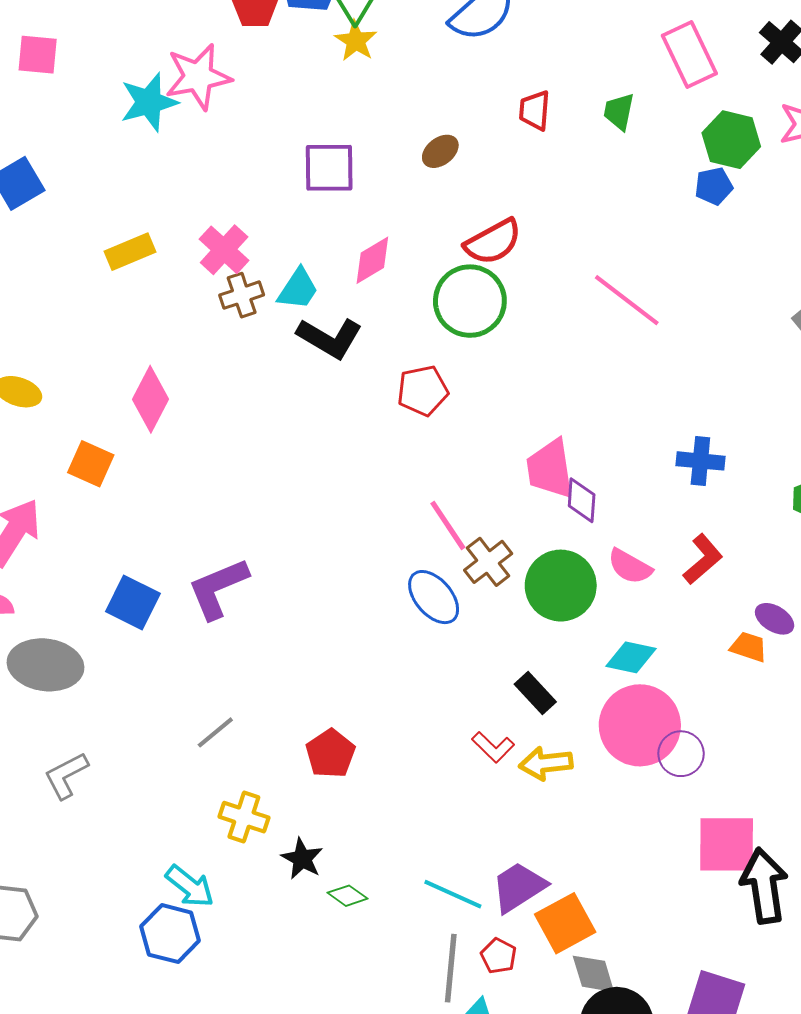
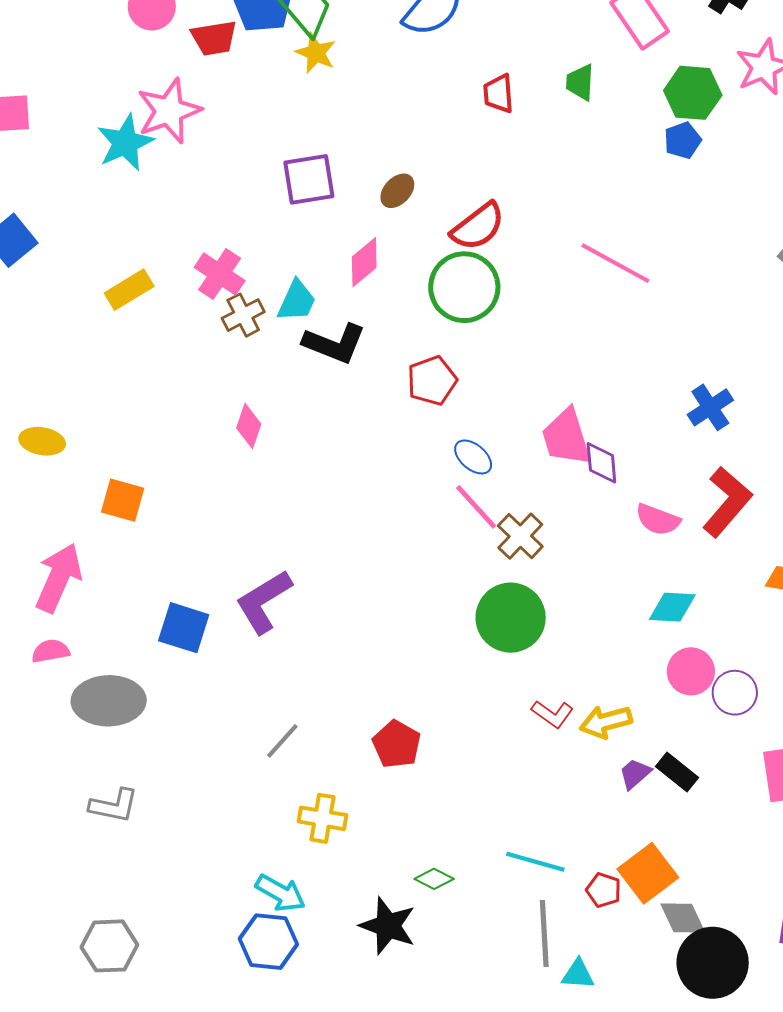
brown ellipse: (440, 151) -> (397, 191), moved
pink diamond: (151, 399) -> (249, 426), moved, size x0.7
blue cross: (700, 461) -> (710, 407), turned -30
red L-shape: (703, 559) -> (727, 502), size x1.4
green circle: (561, 586) -> (511, 618), moved
blue ellipse: (434, 597) -> (473, 457), moved, size x0.7
black rectangle: (535, 693) -> (677, 772), moved
pink circle: (640, 725) -> (691, 671), size x0.6
gray L-shape: (66, 775) -> (114, 806), moved, turned -132
black star: (302, 859) -> (388, 926), moved, size x1.4
purple trapezoid: (519, 887) -> (635, 774), moved, size x0.6
red pentagon: (499, 956) -> (604, 890), moved

